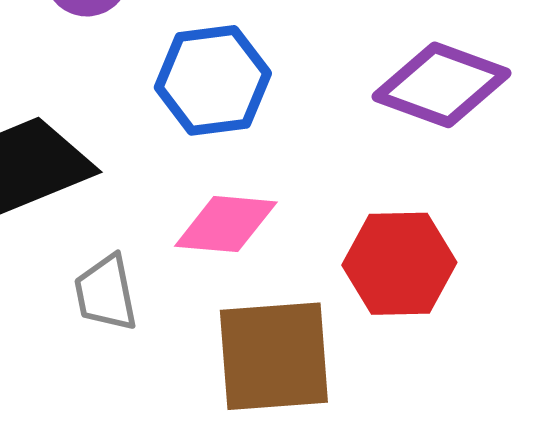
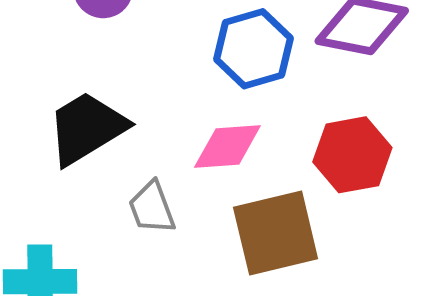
blue hexagon: (213, 80) -> (254, 49), moved

